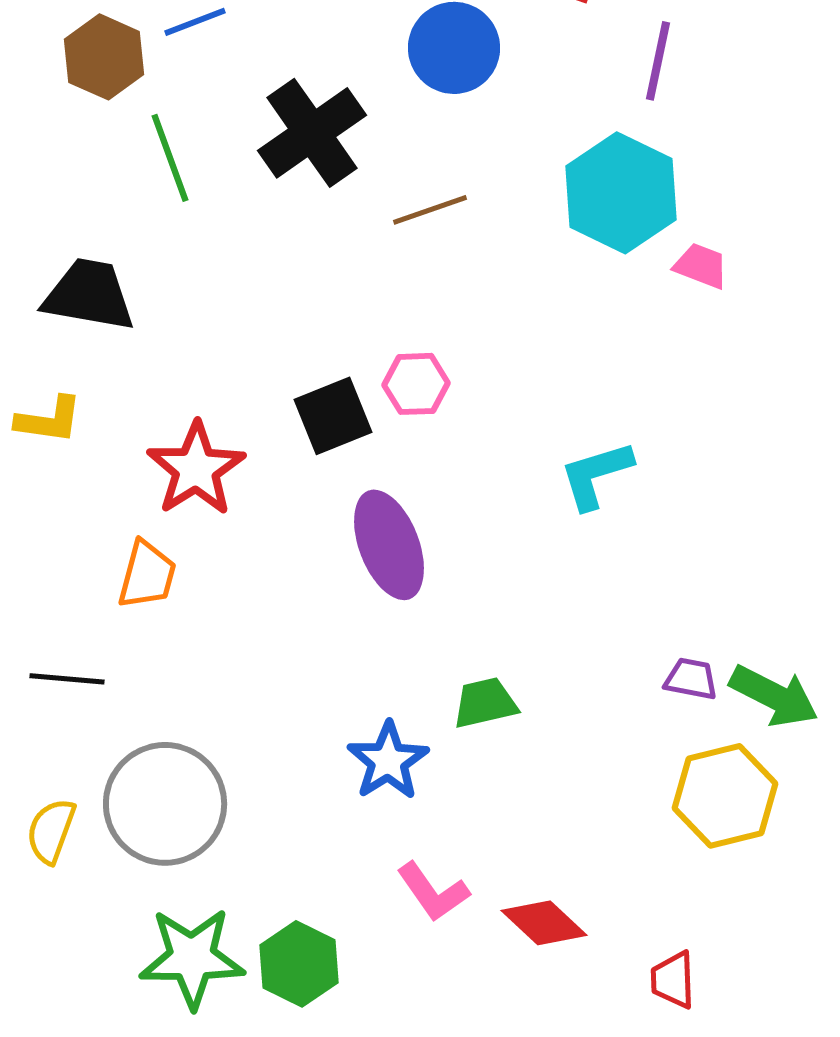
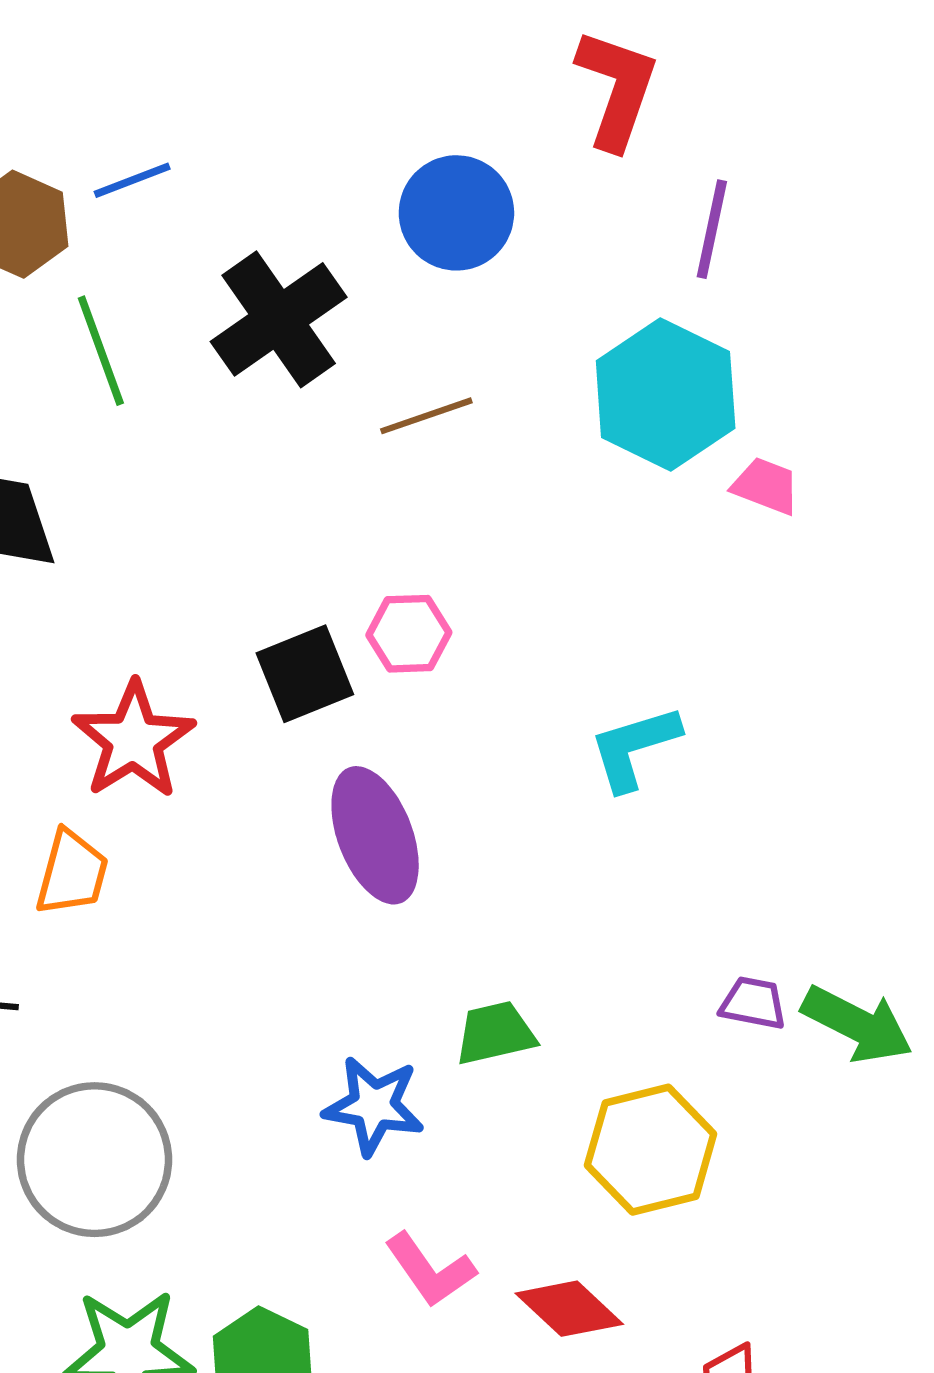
blue star: (388, 761) -> (374, 1106), turned -30
yellow hexagon: (725, 796) -> (651, 1150), moved

